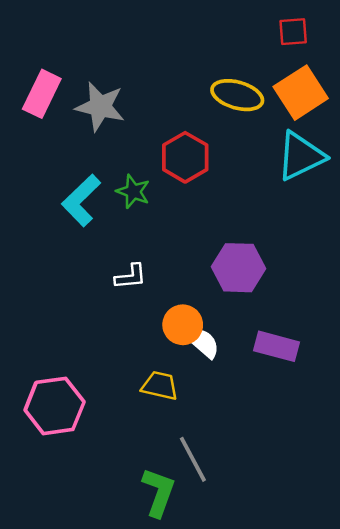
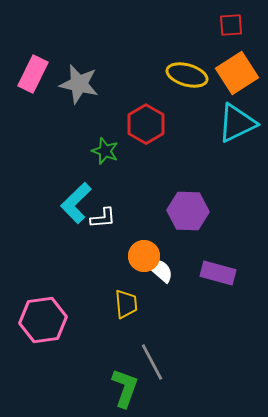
cyan L-shape: (81, 200) -> (76, 203), moved
yellow trapezoid: (160, 386) -> (126, 304), turned 72

